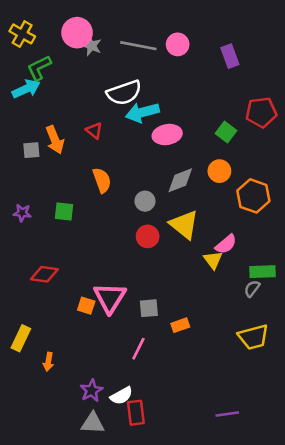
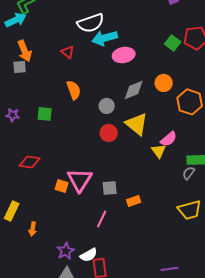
green square: (226, 132) -> (173, 43), moved
orange arrow: (55, 140) -> (25, 51), moved

